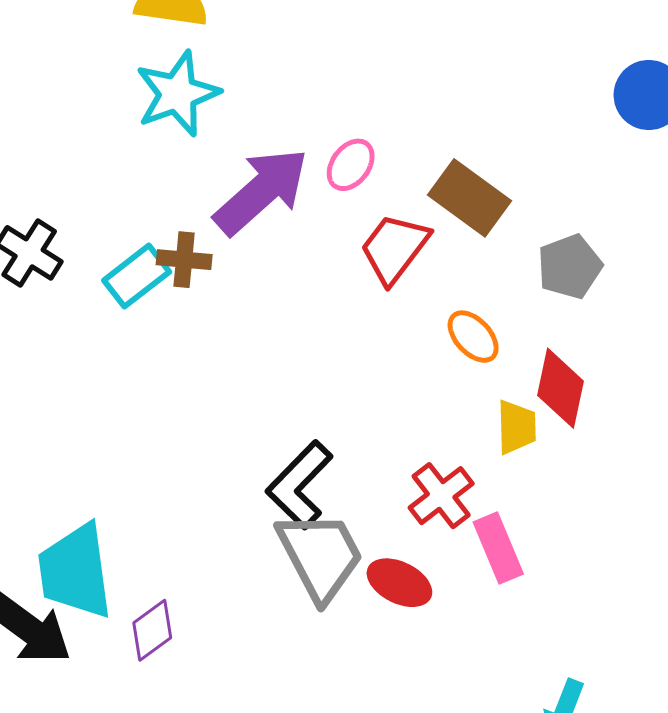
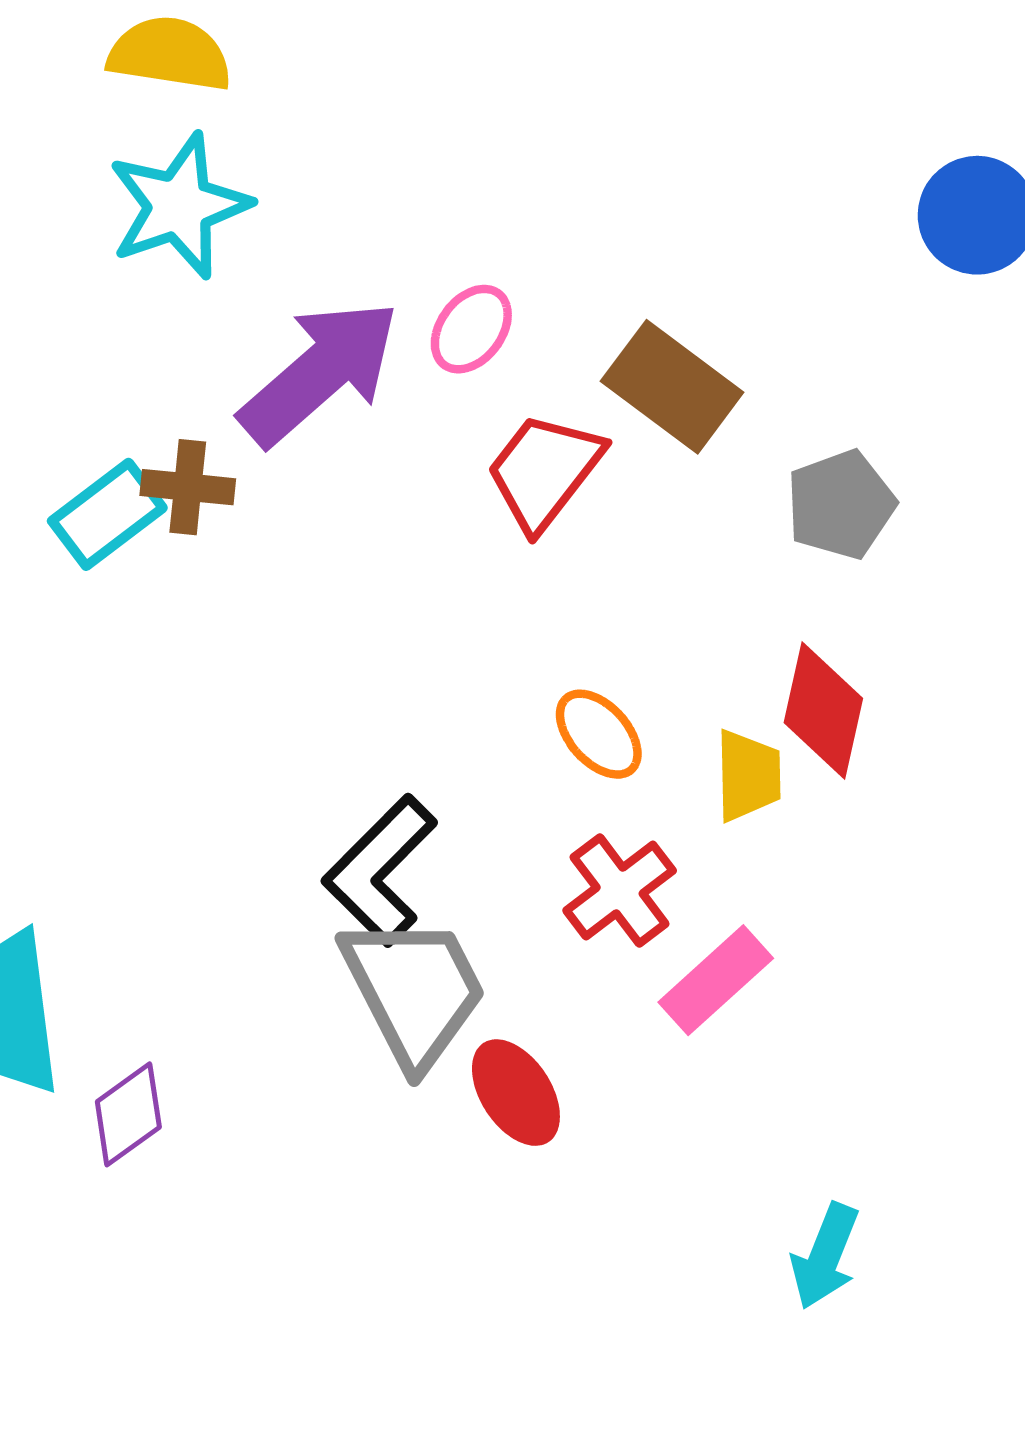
orange ellipse: (473, 337) -> (599, 734), moved
pink rectangle: (498, 548) -> (716, 980), turned 70
red ellipse: (399, 583) -> (516, 1093), moved, turned 30

